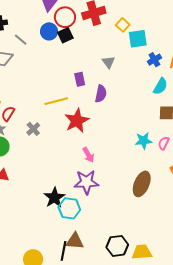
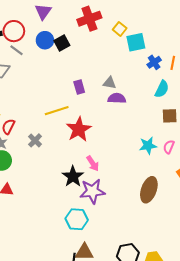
red circle: (65, 17) -> (14, 31), moved
gray triangle: (108, 62) -> (110, 83), moved, turned -40
purple semicircle: (101, 94) -> (117, 98), moved, turned -96
black star: (54, 198) -> (73, 176), moved

